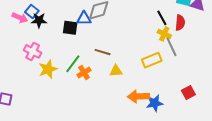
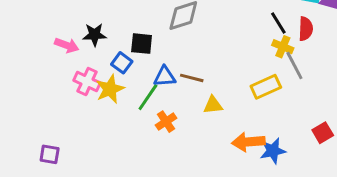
blue square: (32, 11) -> (122, 63), moved
pink arrow: (20, 18) -> (67, 45), moved
blue triangle: (84, 18) -> (165, 77), moved
yellow star: (48, 69) -> (110, 89), moved
orange cross: (84, 72) -> (166, 122), moved

